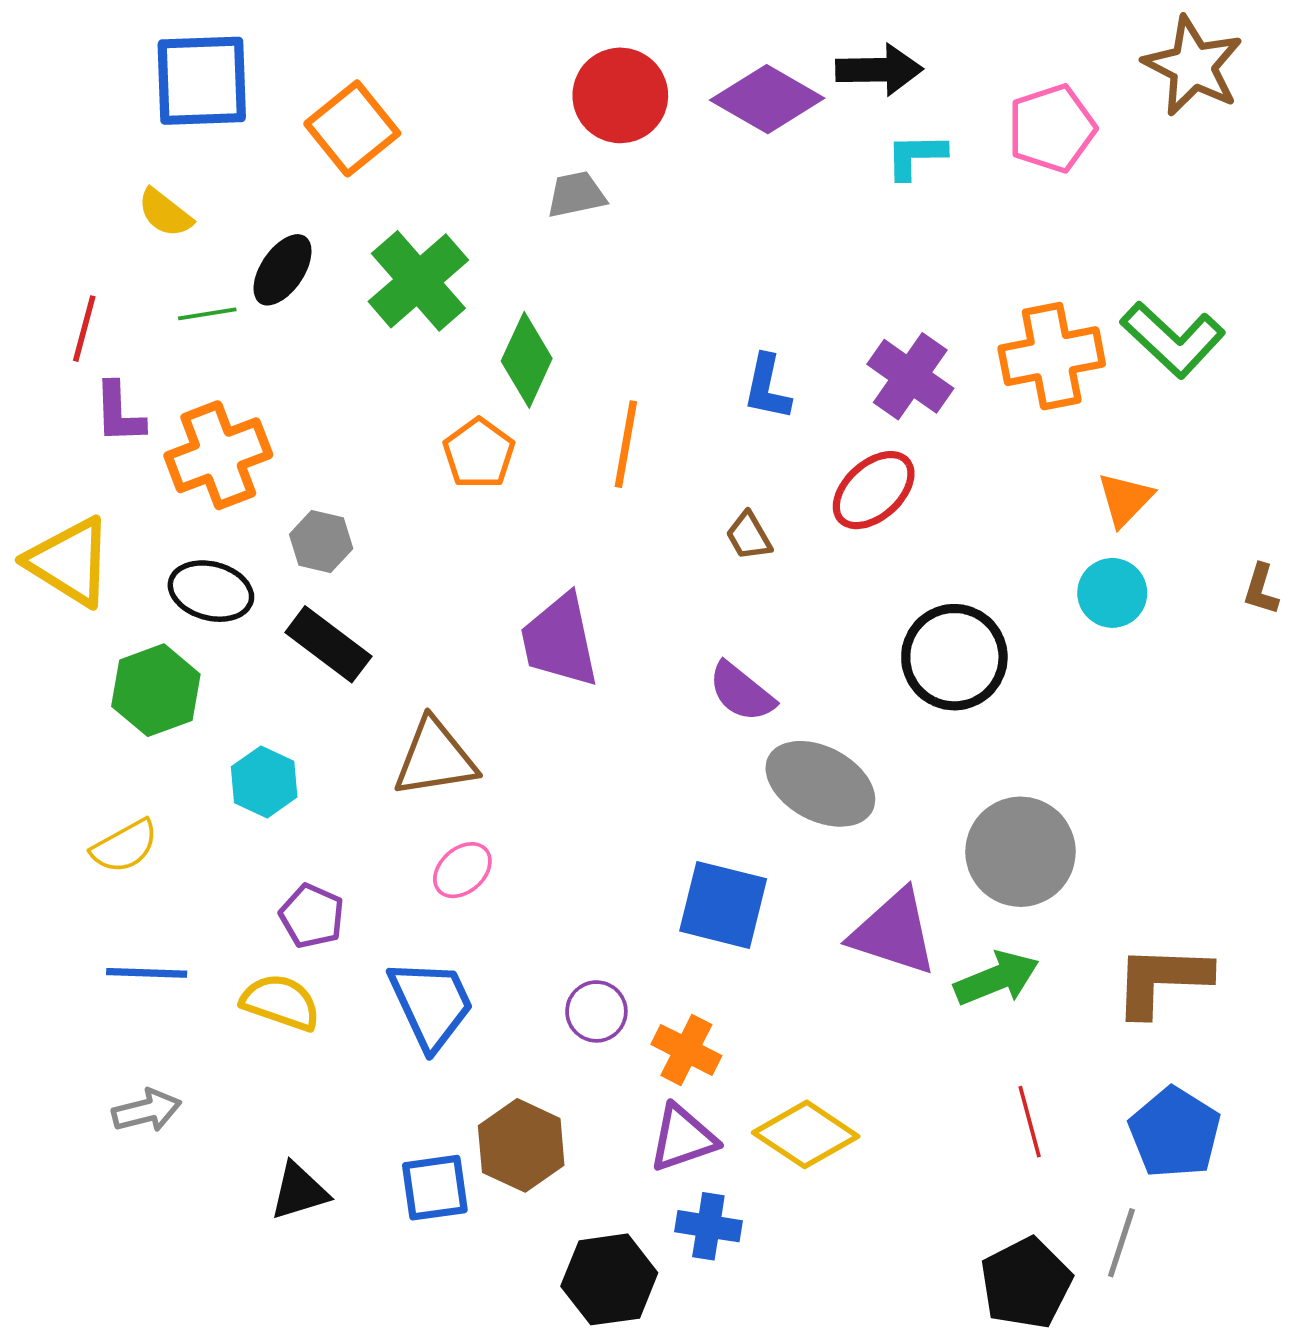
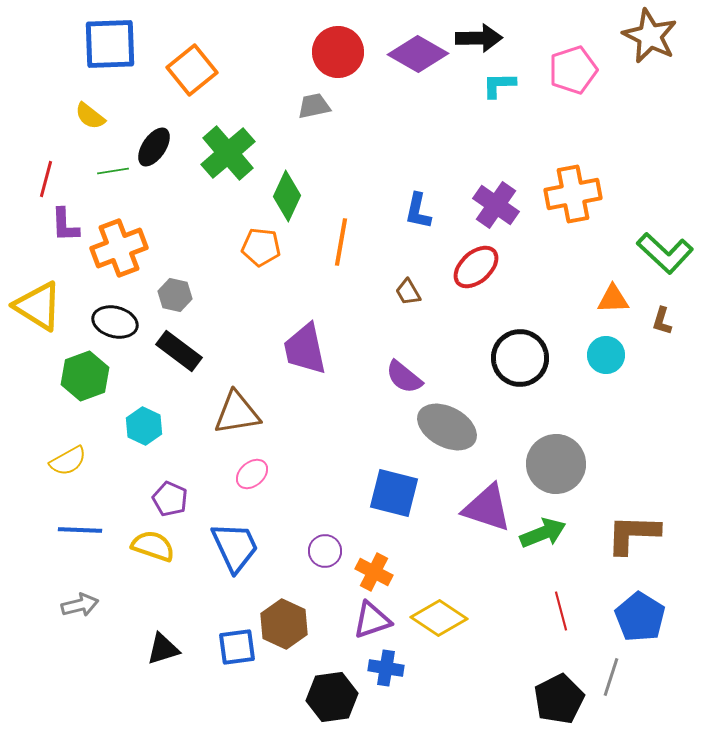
green L-shape: (1173, 340) -> (665, 253), moved
orange pentagon: (479, 453) -> (261, 247), turned -30
orange triangle: (1125, 499) -> (613, 299), moved, turned 44
brown L-shape: (1261, 589) -> (662, 321), moved
cyan circle: (1112, 593) -> (606, 355), moved

